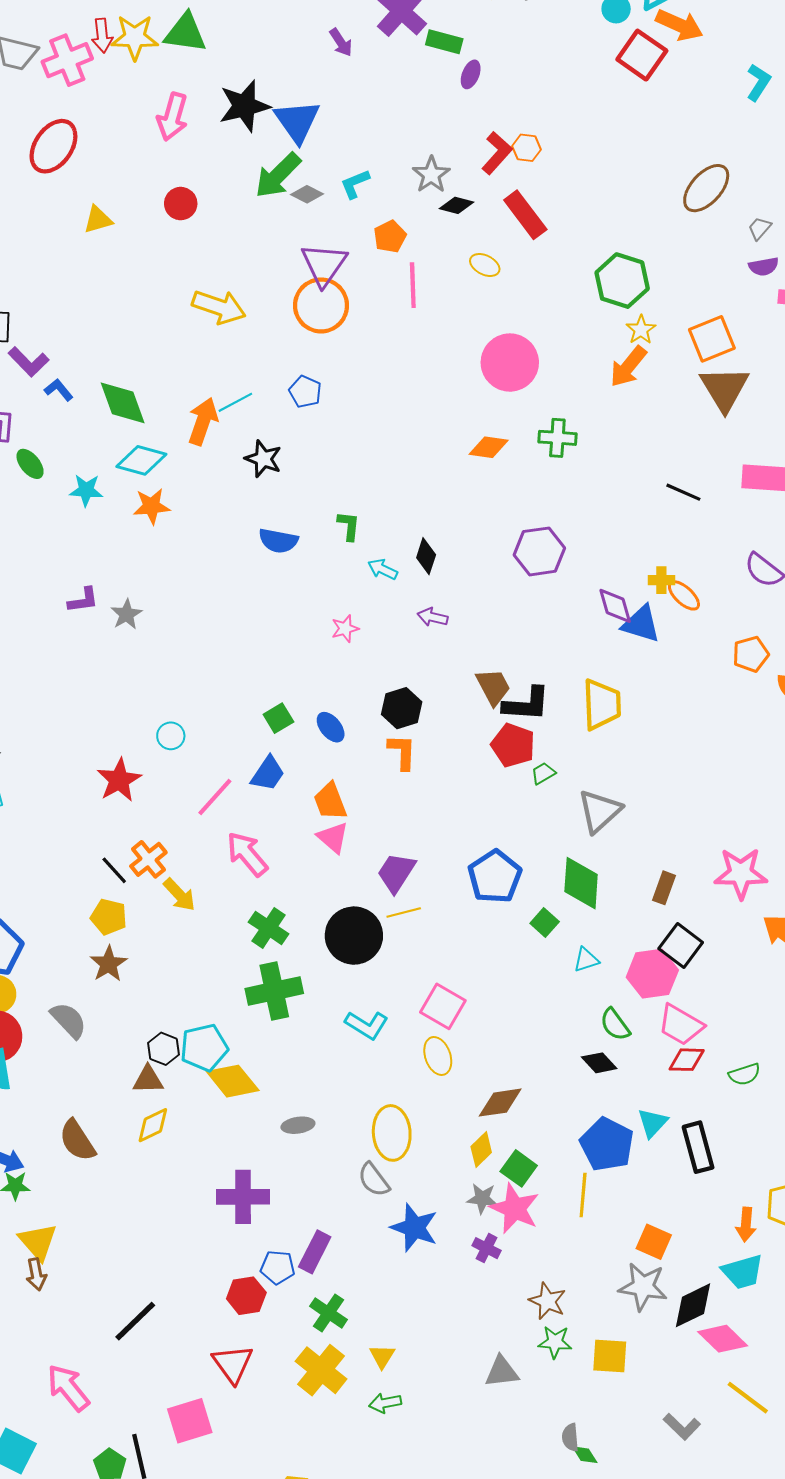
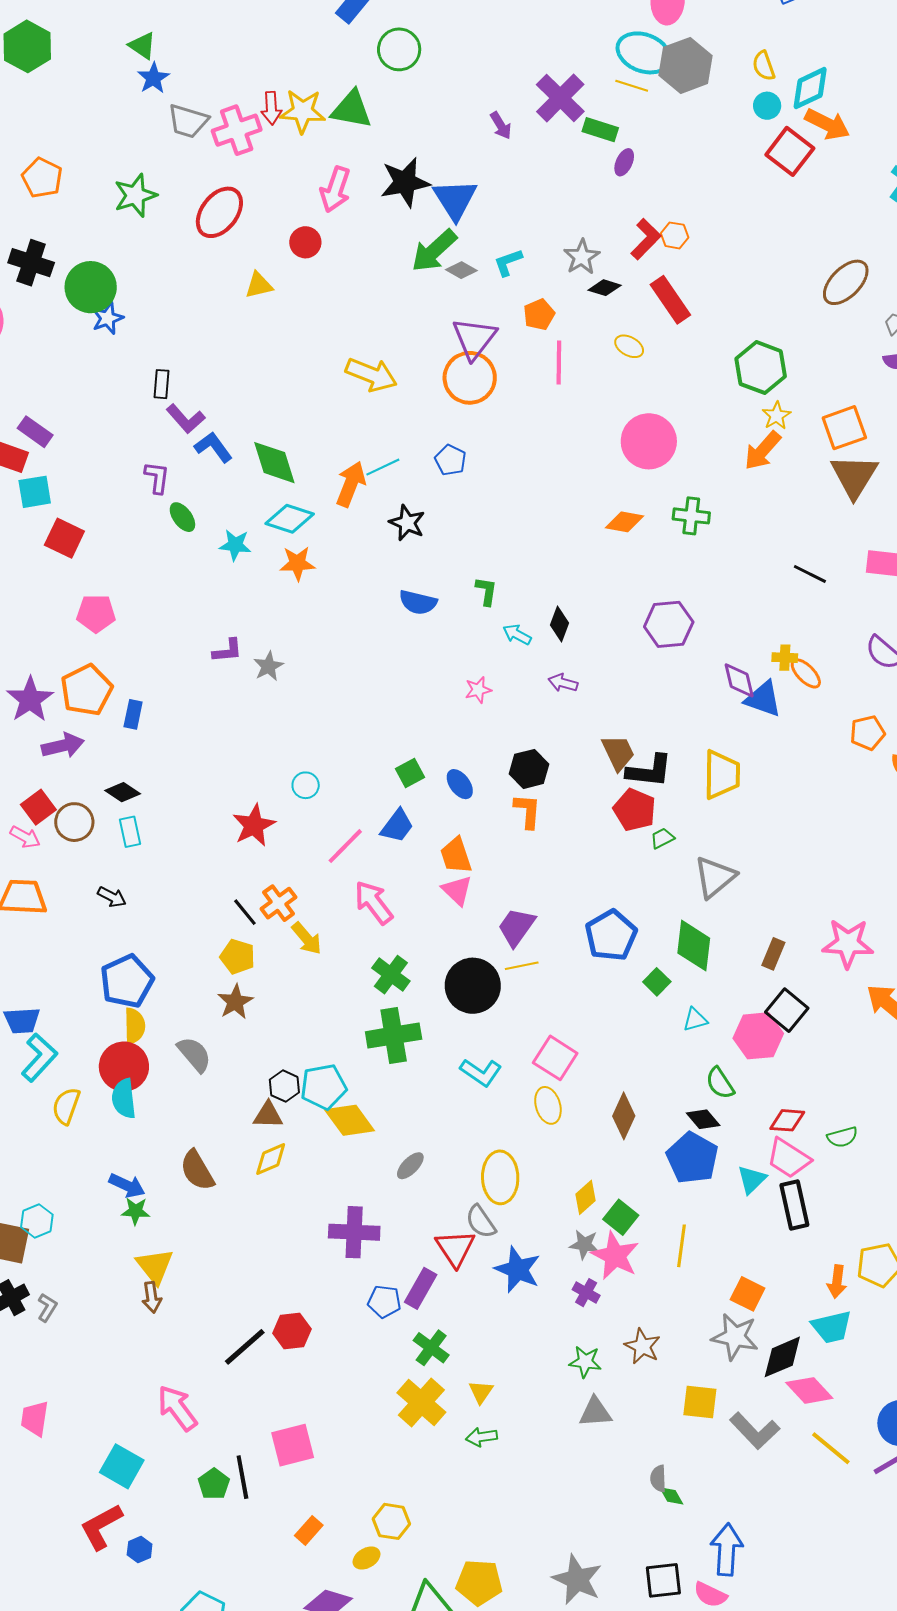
red circle: (181, 204) -> (305, 242), moved
blue L-shape: (59, 390) -> (213, 447), size x1.4
pink trapezoid: (681, 1025) -> (789, 1158), moved
brown diamond: (500, 1103) -> (624, 1116), moved, turned -60
gray ellipse: (298, 1125) -> (410, 1166), turned -40
blue pentagon: (607, 1144) -> (692, 1158), moved
red hexagon: (246, 1296) -> (292, 1331), moved
green star: (555, 1342) -> (585, 1362), moved
red triangle: (233, 1364) -> (455, 1248), moved
gray L-shape: (682, 1427) -> (755, 1431), moved, size x1.4

